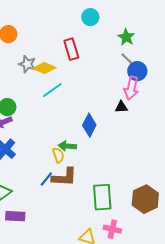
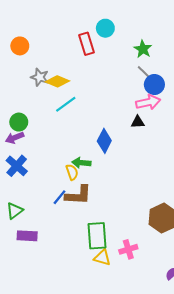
red rectangle: (71, 49) -> (87, 44), moved
pink arrow: (131, 88) -> (148, 102), turned -115
green rectangle: (102, 197) -> (97, 236), moved
pink cross: (112, 229) -> (128, 249), turned -30

